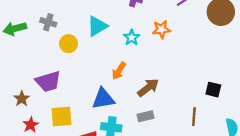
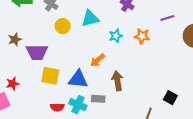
brown arrow: (148, 88) -> (117, 81), turned -78
brown star: (22, 99) -> (15, 39), moved
gray rectangle: (145, 116) -> (98, 99), moved
yellow square: (62, 117) -> (50, 76), moved

